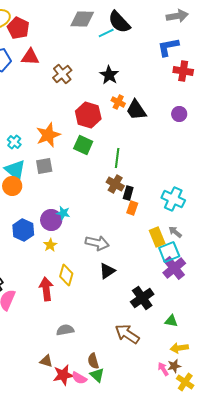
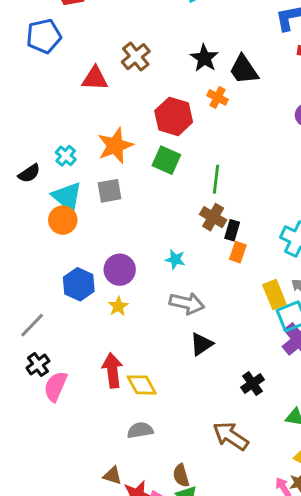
red triangle: (30, 57) -> (95, 78), moved
black trapezoid: (136, 110) -> (244, 70), moved
cyan star: (63, 213) -> (175, 259), moved
yellow diamond: (66, 275) -> (142, 385), moved, turned -45
black cross: (142, 298) -> (253, 384), size x0.7

